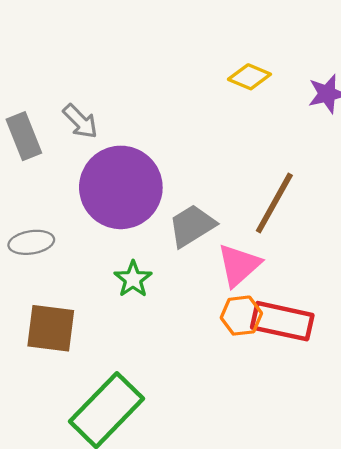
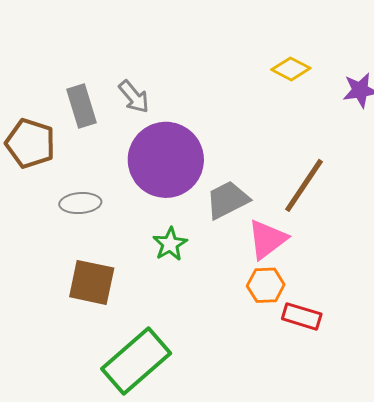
red rectangle: (282, 321) -> (302, 316), moved, size x0.7

